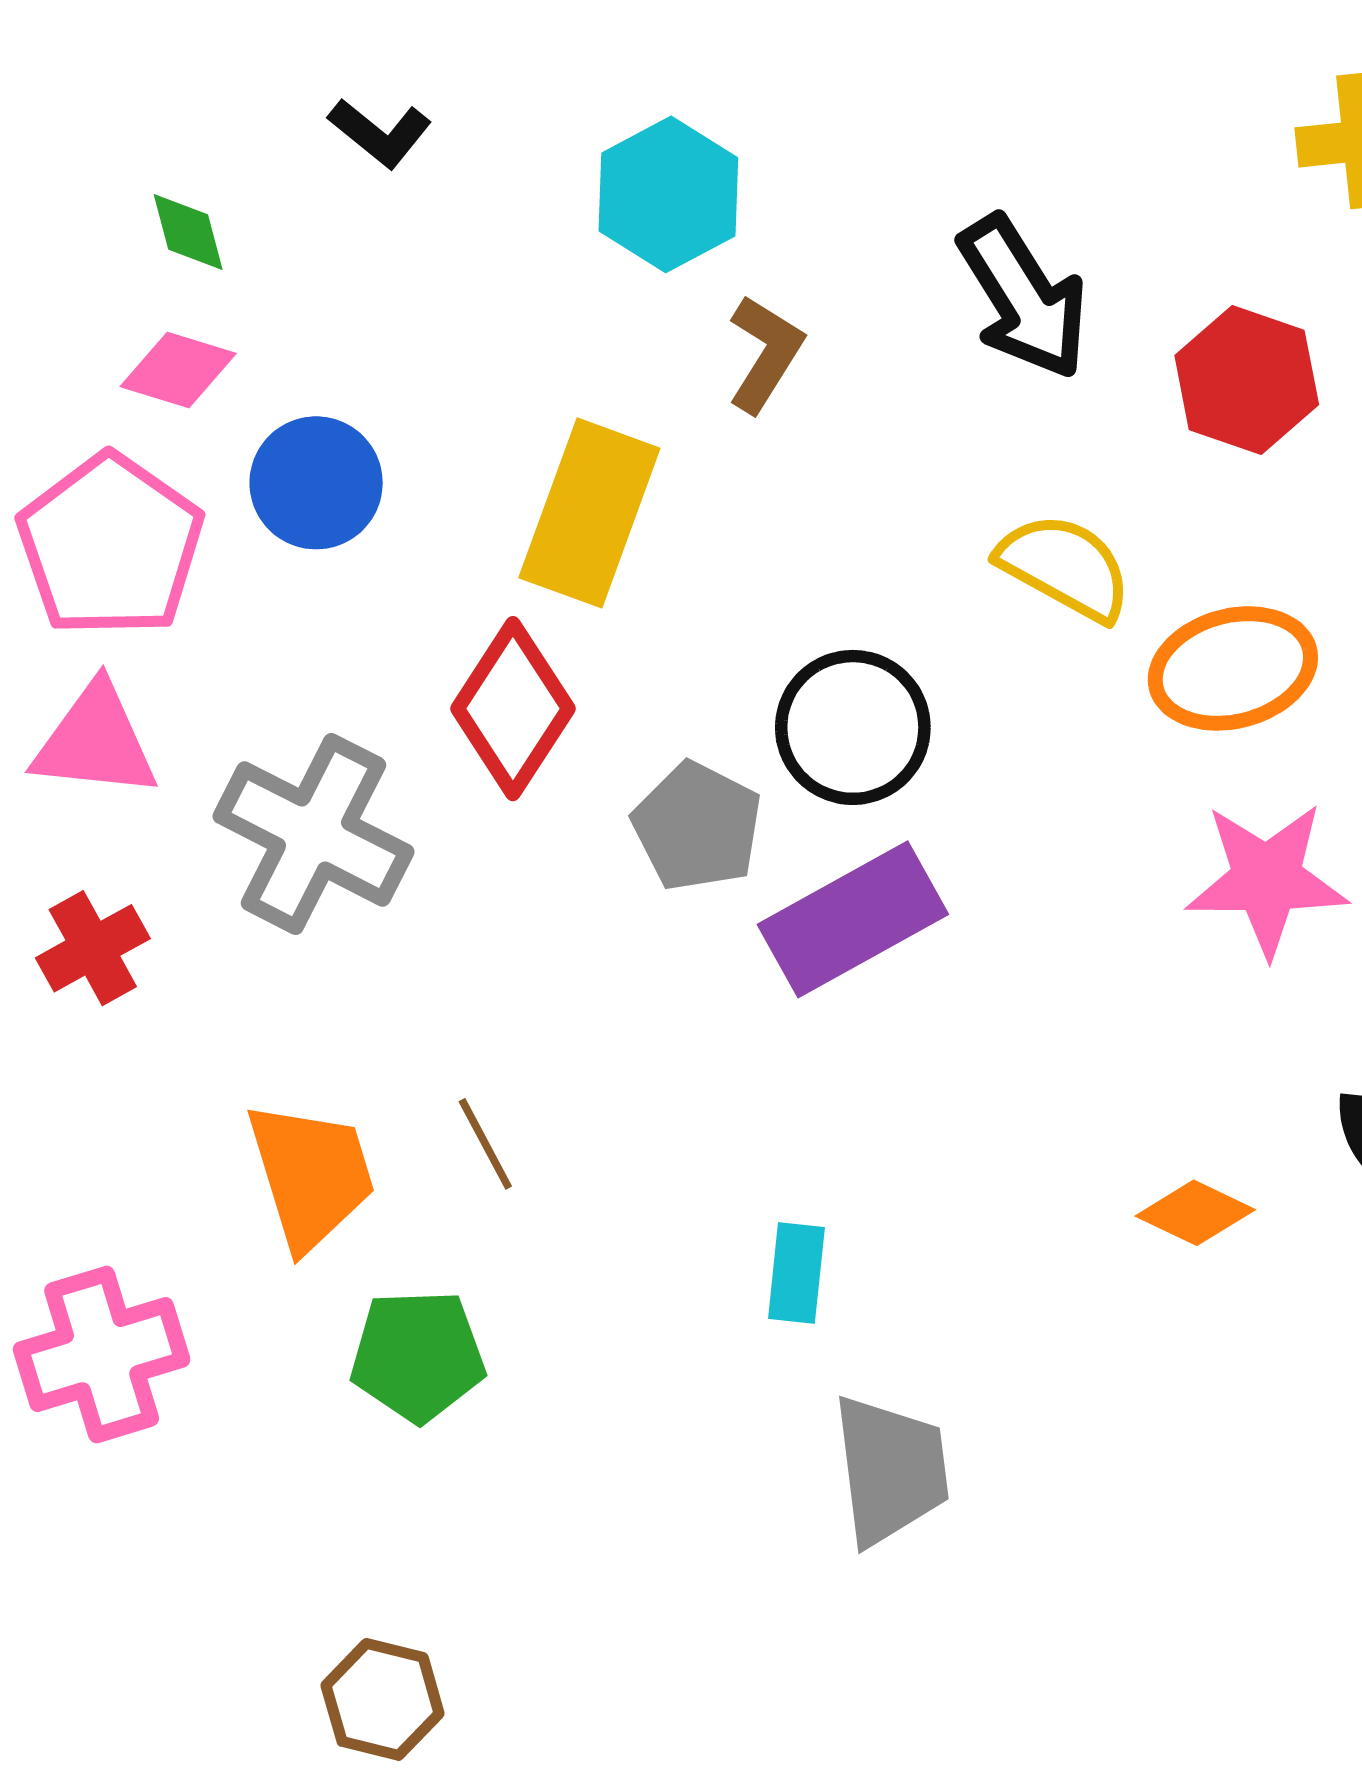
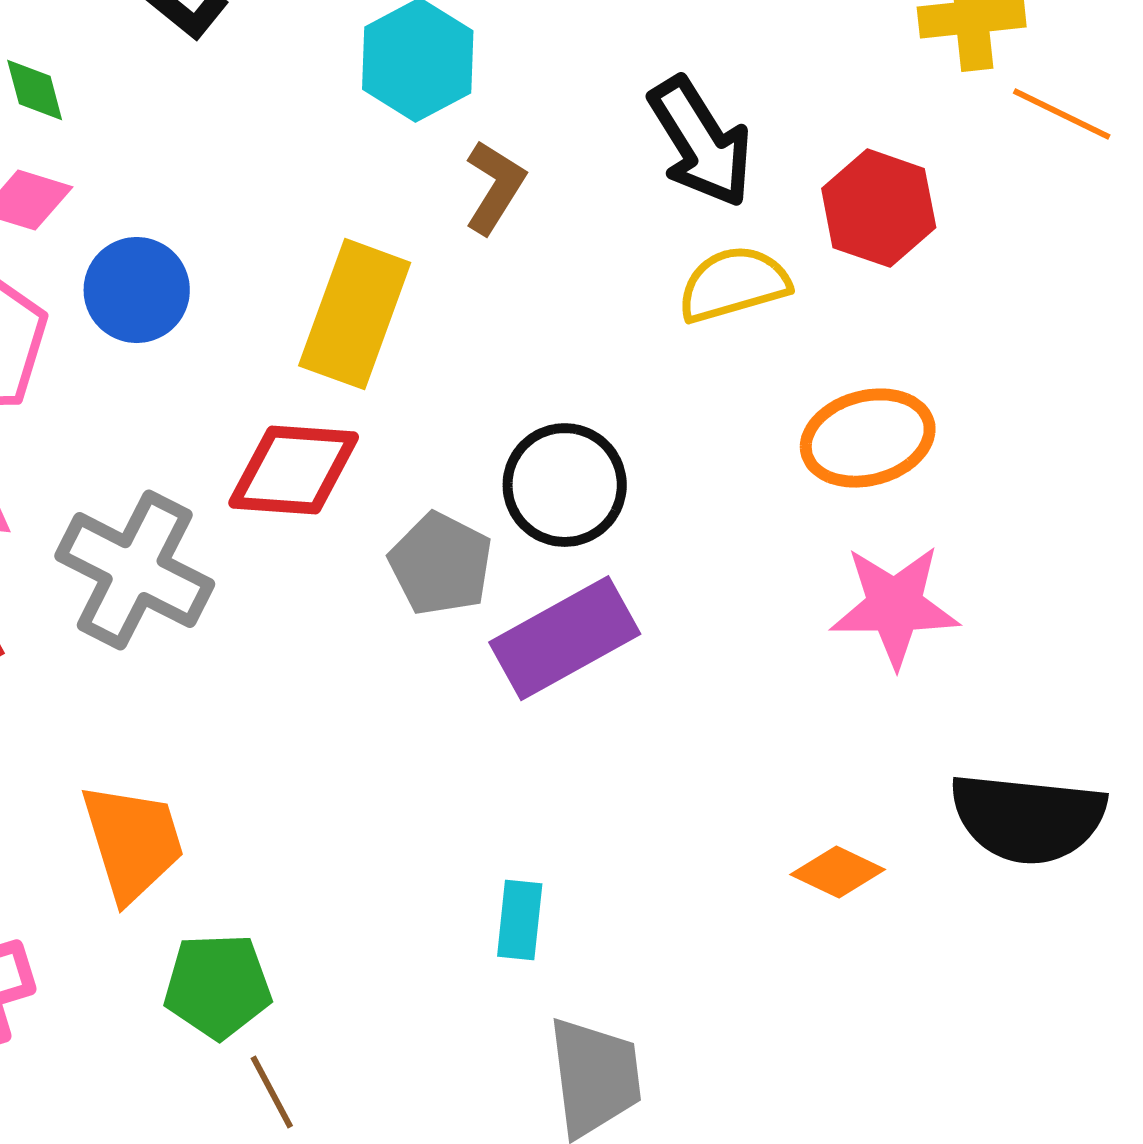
yellow semicircle: (1065, 567) -> (734, 284), moved, turned -45
red diamond: (513, 709) -> (294, 470), turned 61
brown line: (485, 1144) -> (272, 1092), moved

